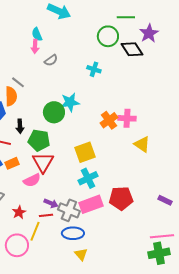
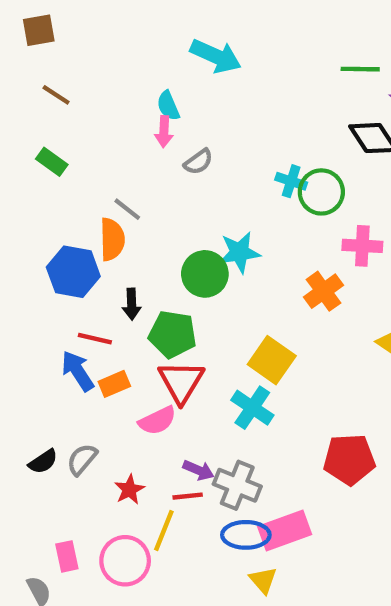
green circle: (108, 36) -> (321, 192), moved
pink cross: (127, 118) -> (362, 246), moved
yellow square: (85, 152) -> (272, 360), turned -35
cyan cross: (88, 178) -> (252, 408), moved, turned -30
pink rectangle: (91, 204) -> (285, 531), moved

